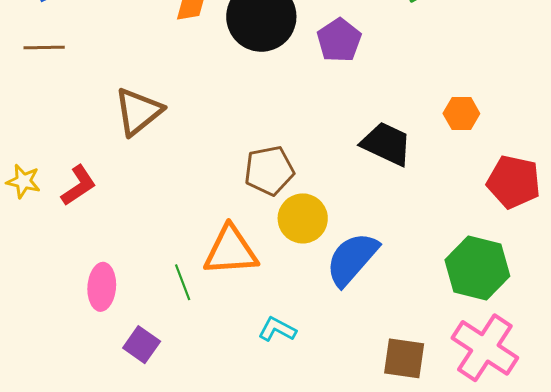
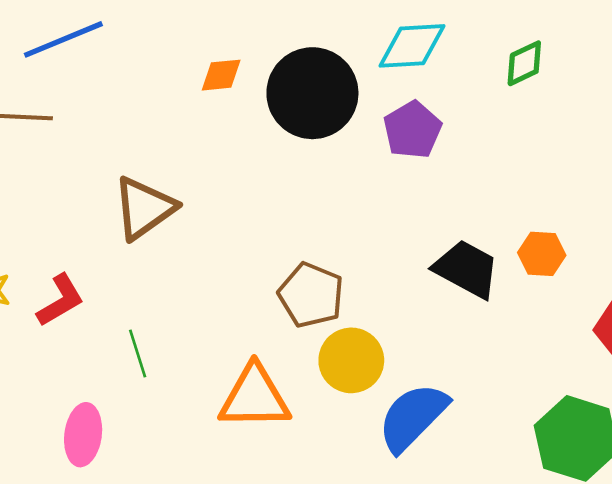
orange hexagon: (461, 113) -> (542, 254), moved
brown pentagon: (269, 171) -> (311, 295), turned 30
green line: (183, 282) -> (138, 354), moved

